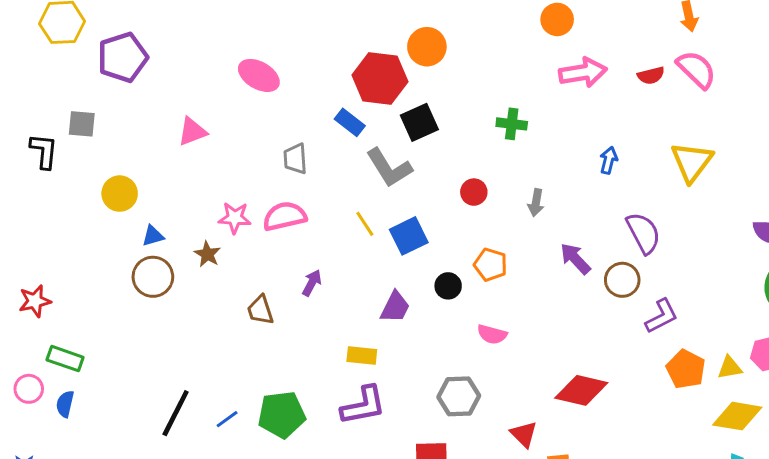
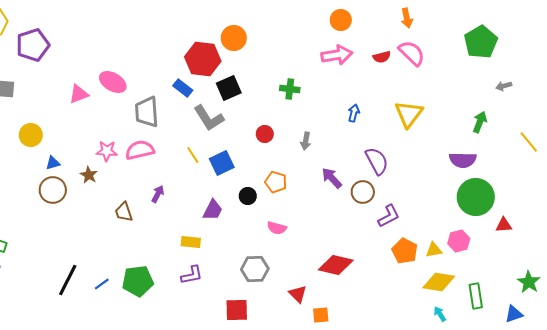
orange circle: (557, 19) -> (341, 20), moved
pink ellipse: (259, 75) -> (113, 82), moved
gray trapezoid: (295, 159) -> (147, 112), size x1.5
purple L-shape: (363, 405) -> (192, 275), size x0.7

